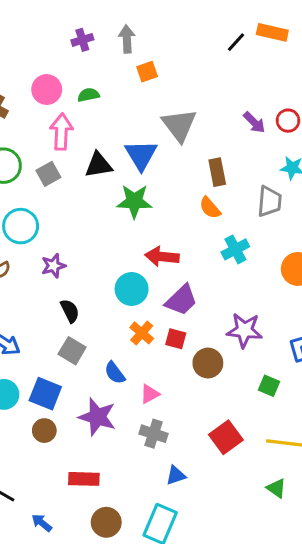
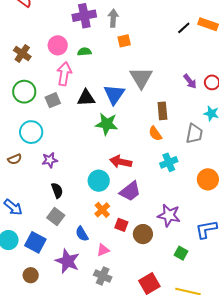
purple cross: (82, 40) -> (84, 16), size x1.6
red square: (176, 339) -> (121, 225), moved
brown circle: (44, 431) -> (31, 275), moved

